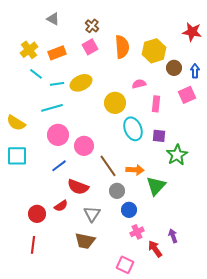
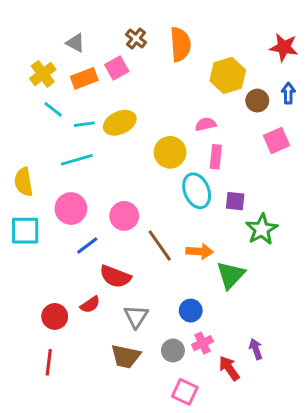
gray triangle: (53, 19) -> (75, 43), moved
pink square: (90, 47) -> (117, 68), moved
orange semicircle: (122, 47) -> (180, 44), moved
blue arrow: (195, 71) -> (288, 93), moved
pink rectangle: (156, 104) -> (216, 157), moved
yellow semicircle: (16, 123) -> (24, 182), turned 48
pink circle: (58, 135) -> (71, 209), moved
gray circle: (117, 191) -> (173, 350), moved

